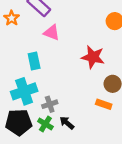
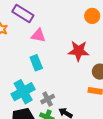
cyan rectangle: (34, 61) -> (36, 63), moved

